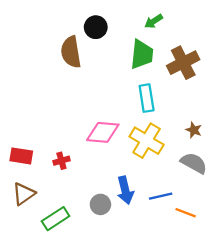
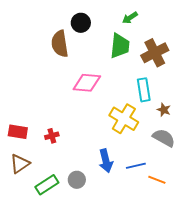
cyan rectangle: (147, 98) -> (144, 90), moved
pink diamond: (103, 132) -> (87, 83), moved
gray circle: (100, 204) -> (77, 180), moved

